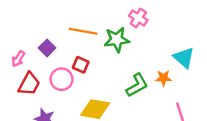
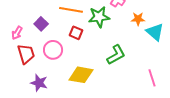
red square: (81, 65) -> (76, 33), moved
orange star: (163, 78) -> (138, 19), moved
red trapezoid: (29, 84) -> (26, 54), turned -45

